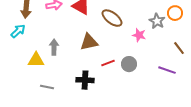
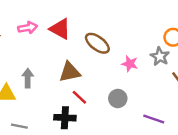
gray star: (157, 21) -> (160, 56), moved
red line: (108, 63) -> (79, 97), moved, turned 64
purple line: (167, 70) -> (154, 119), moved

